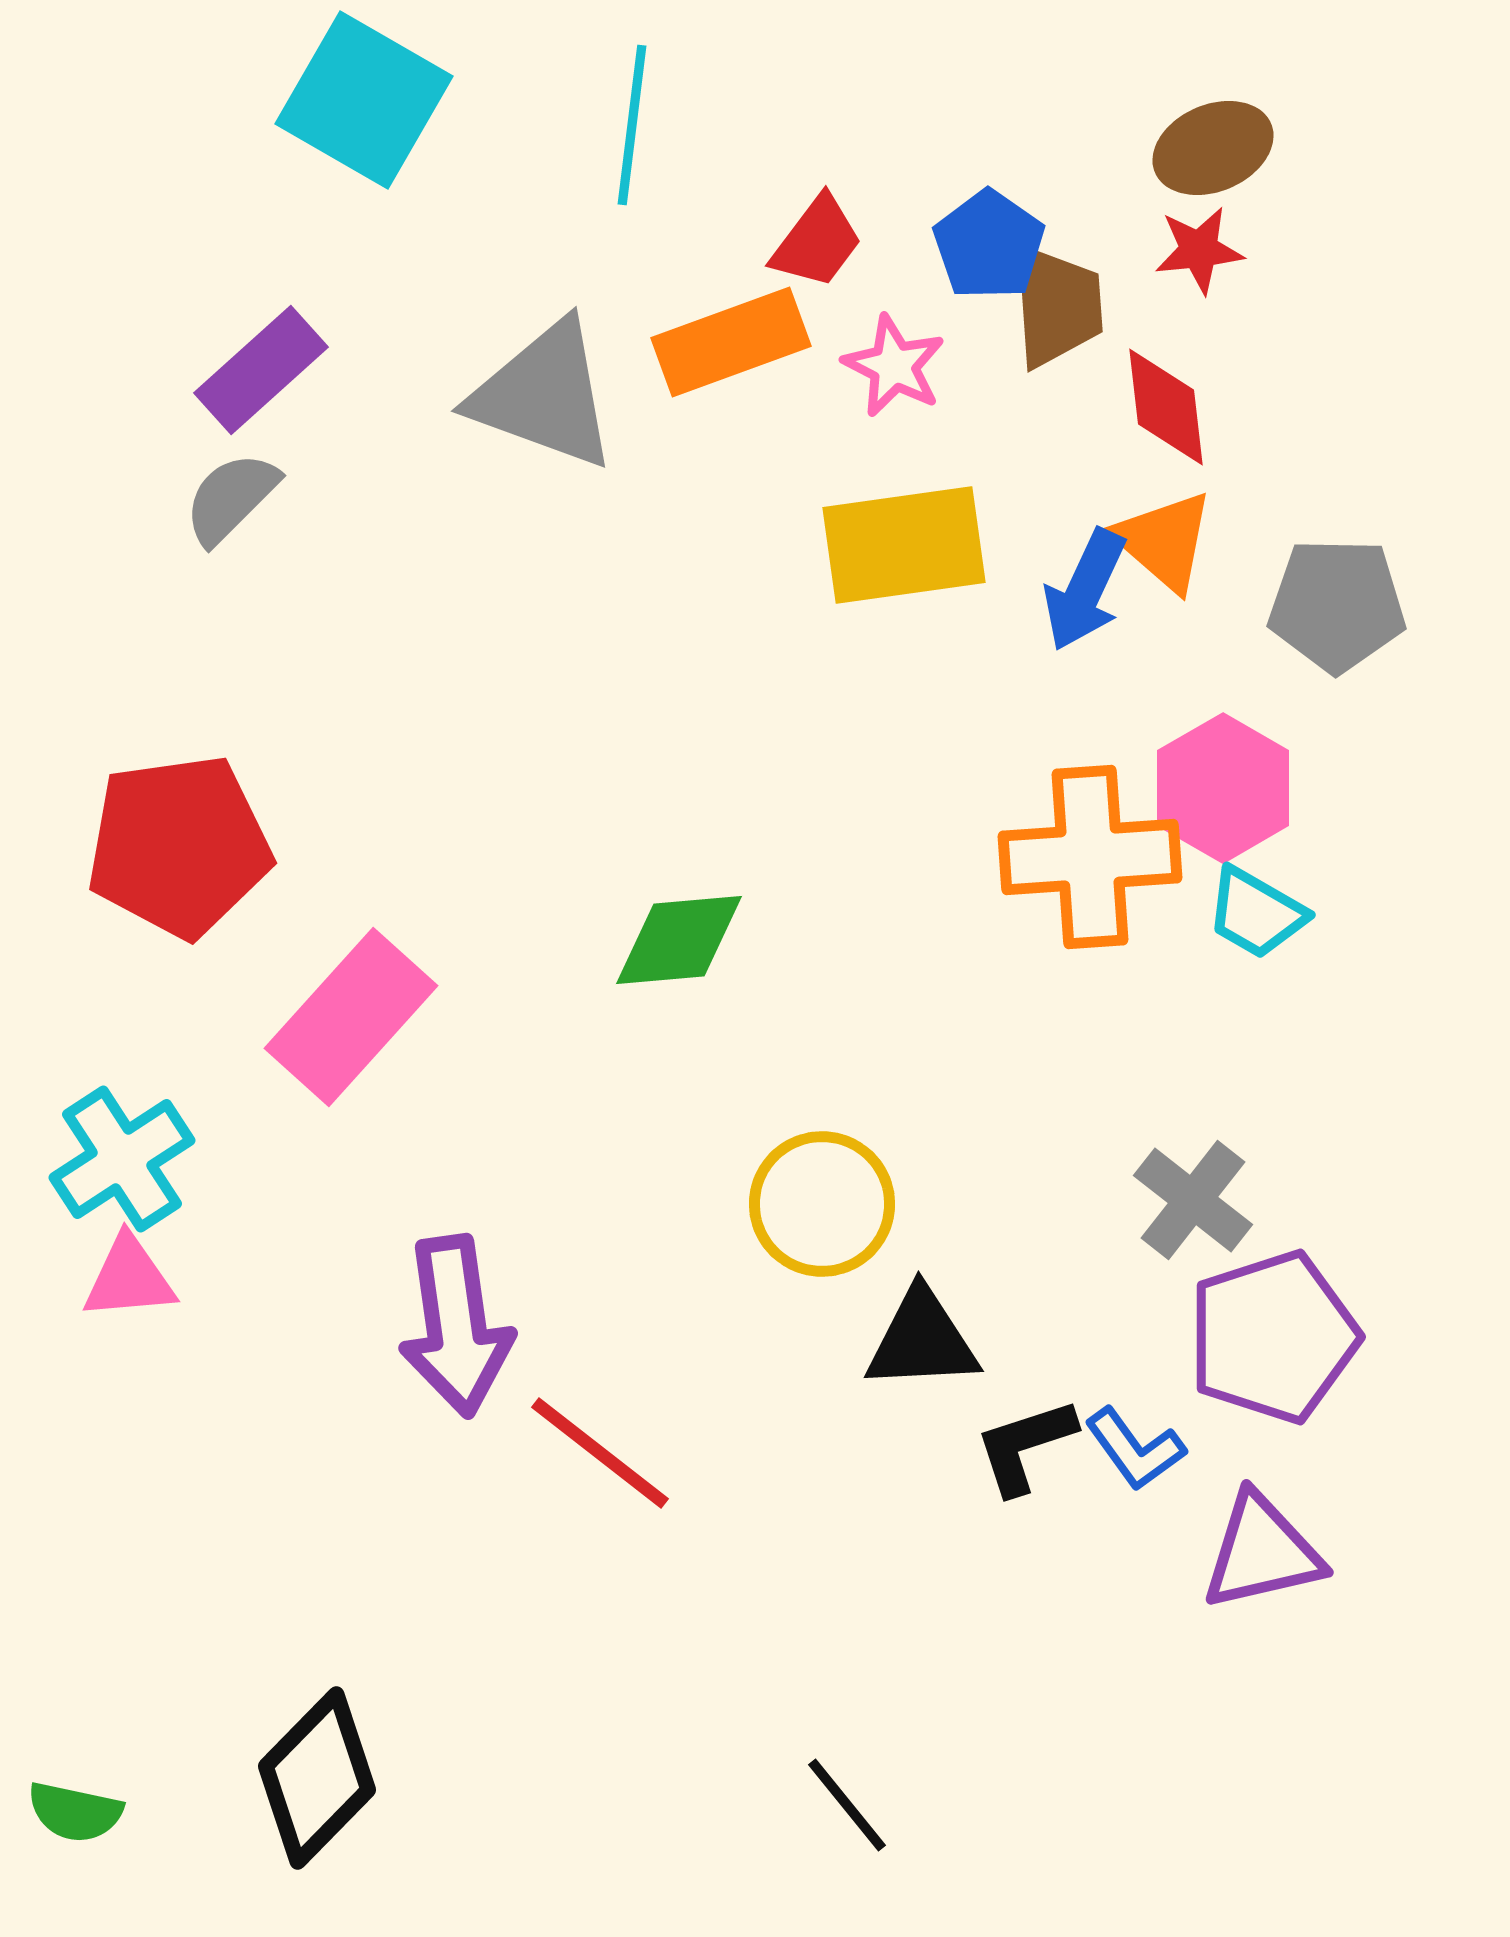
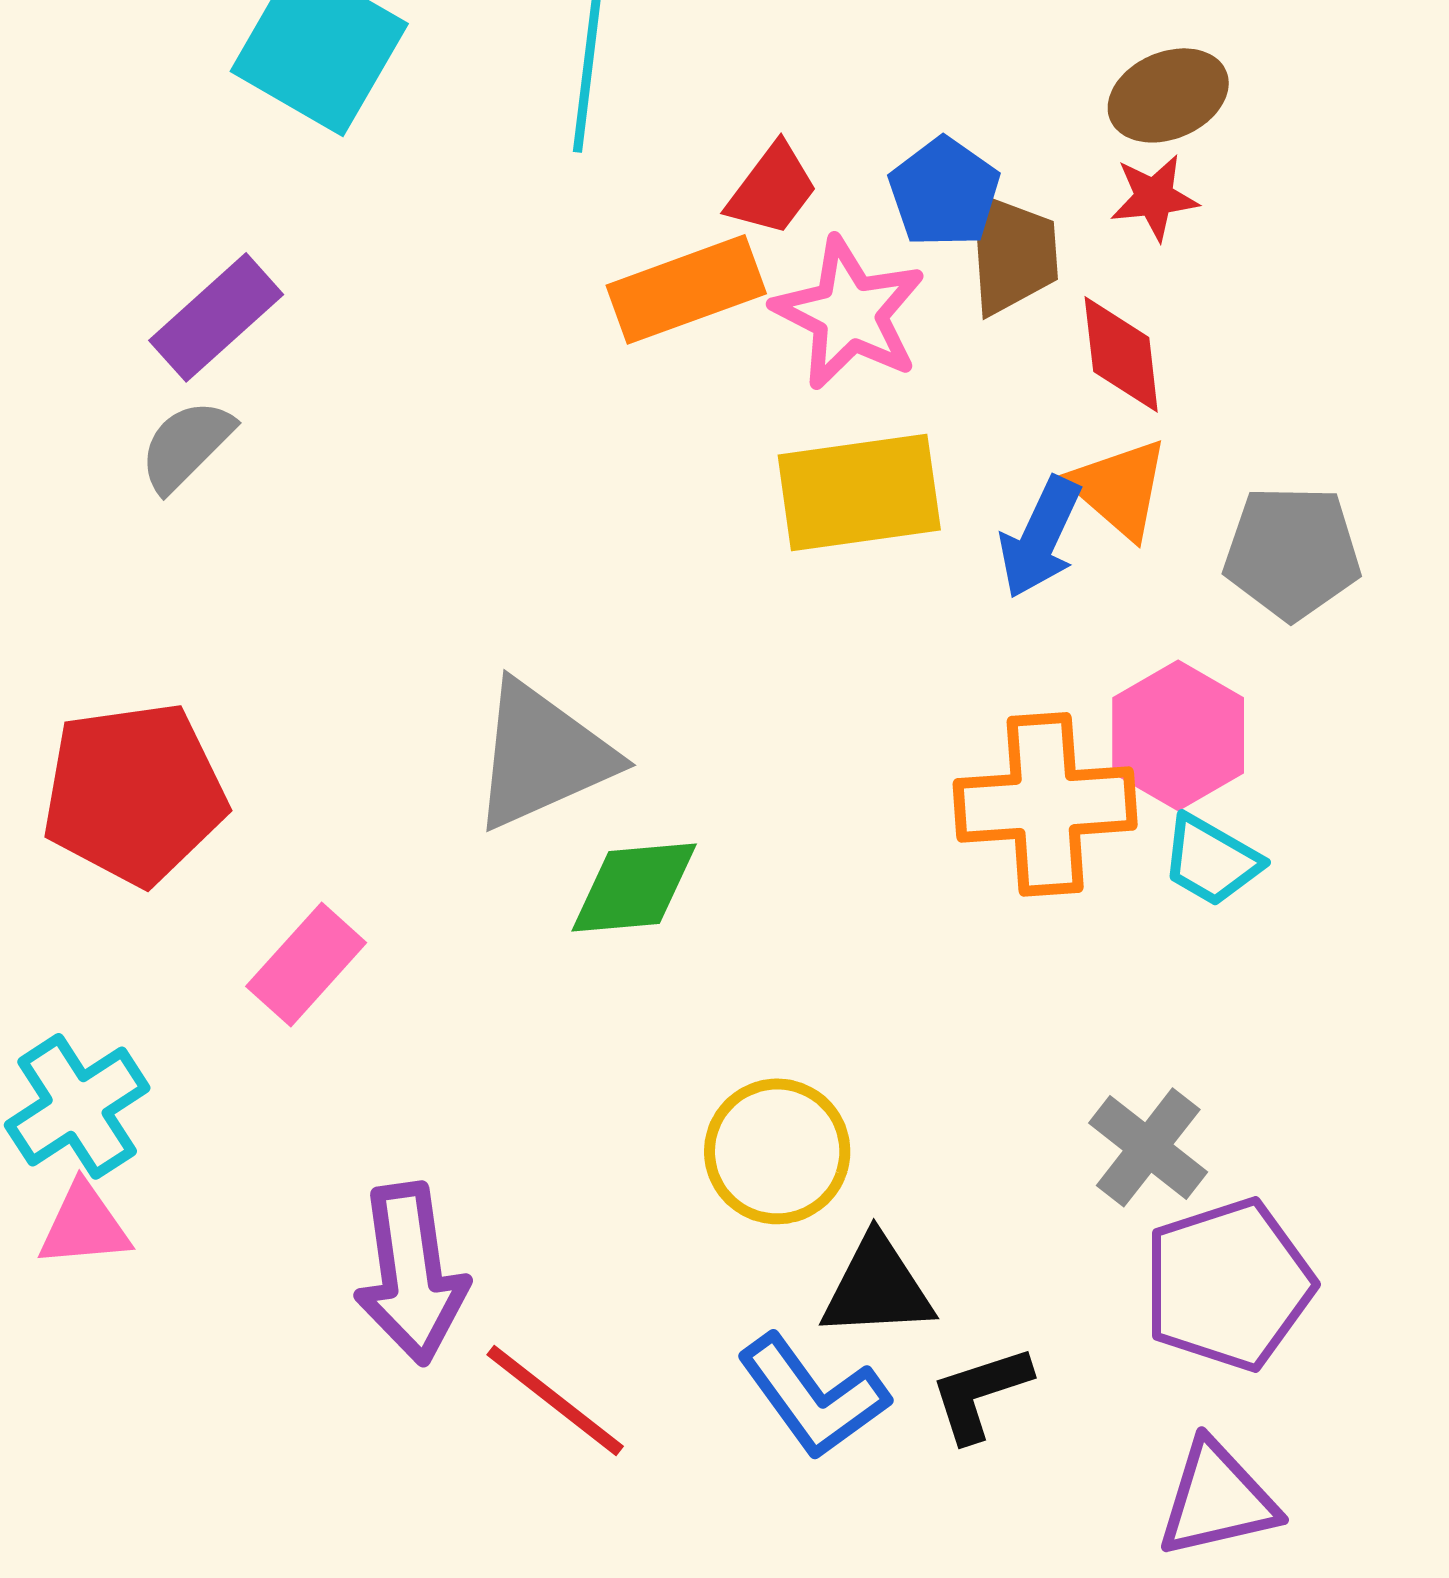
pink star: (894, 366) -> (849, 313), size x1.5
gray triangle: (544, 395) -> (542, 755), moved, turned -44
pink rectangle: (351, 1017) -> (306, 964), size x0.7
blue L-shape: (1135, 1449) -> (813, 1396), moved, size x1.5

